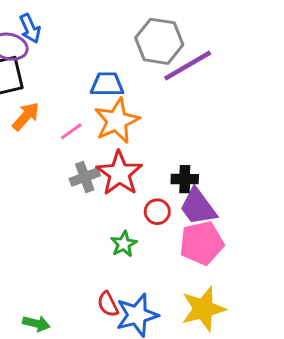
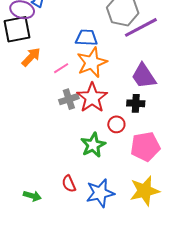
purple trapezoid: (198, 207) -> (144, 76), moved
green star: (124, 244) -> (93, 145), size x1.4
red semicircle: (108, 304) -> (69, 184), moved

